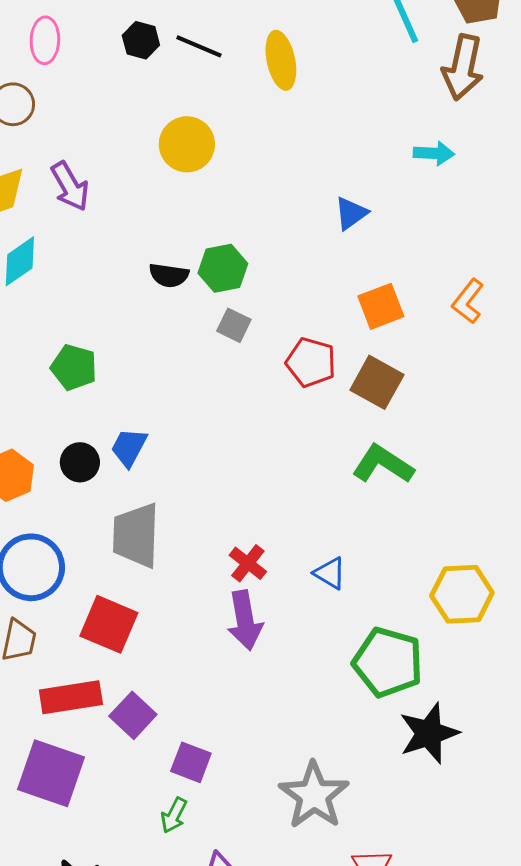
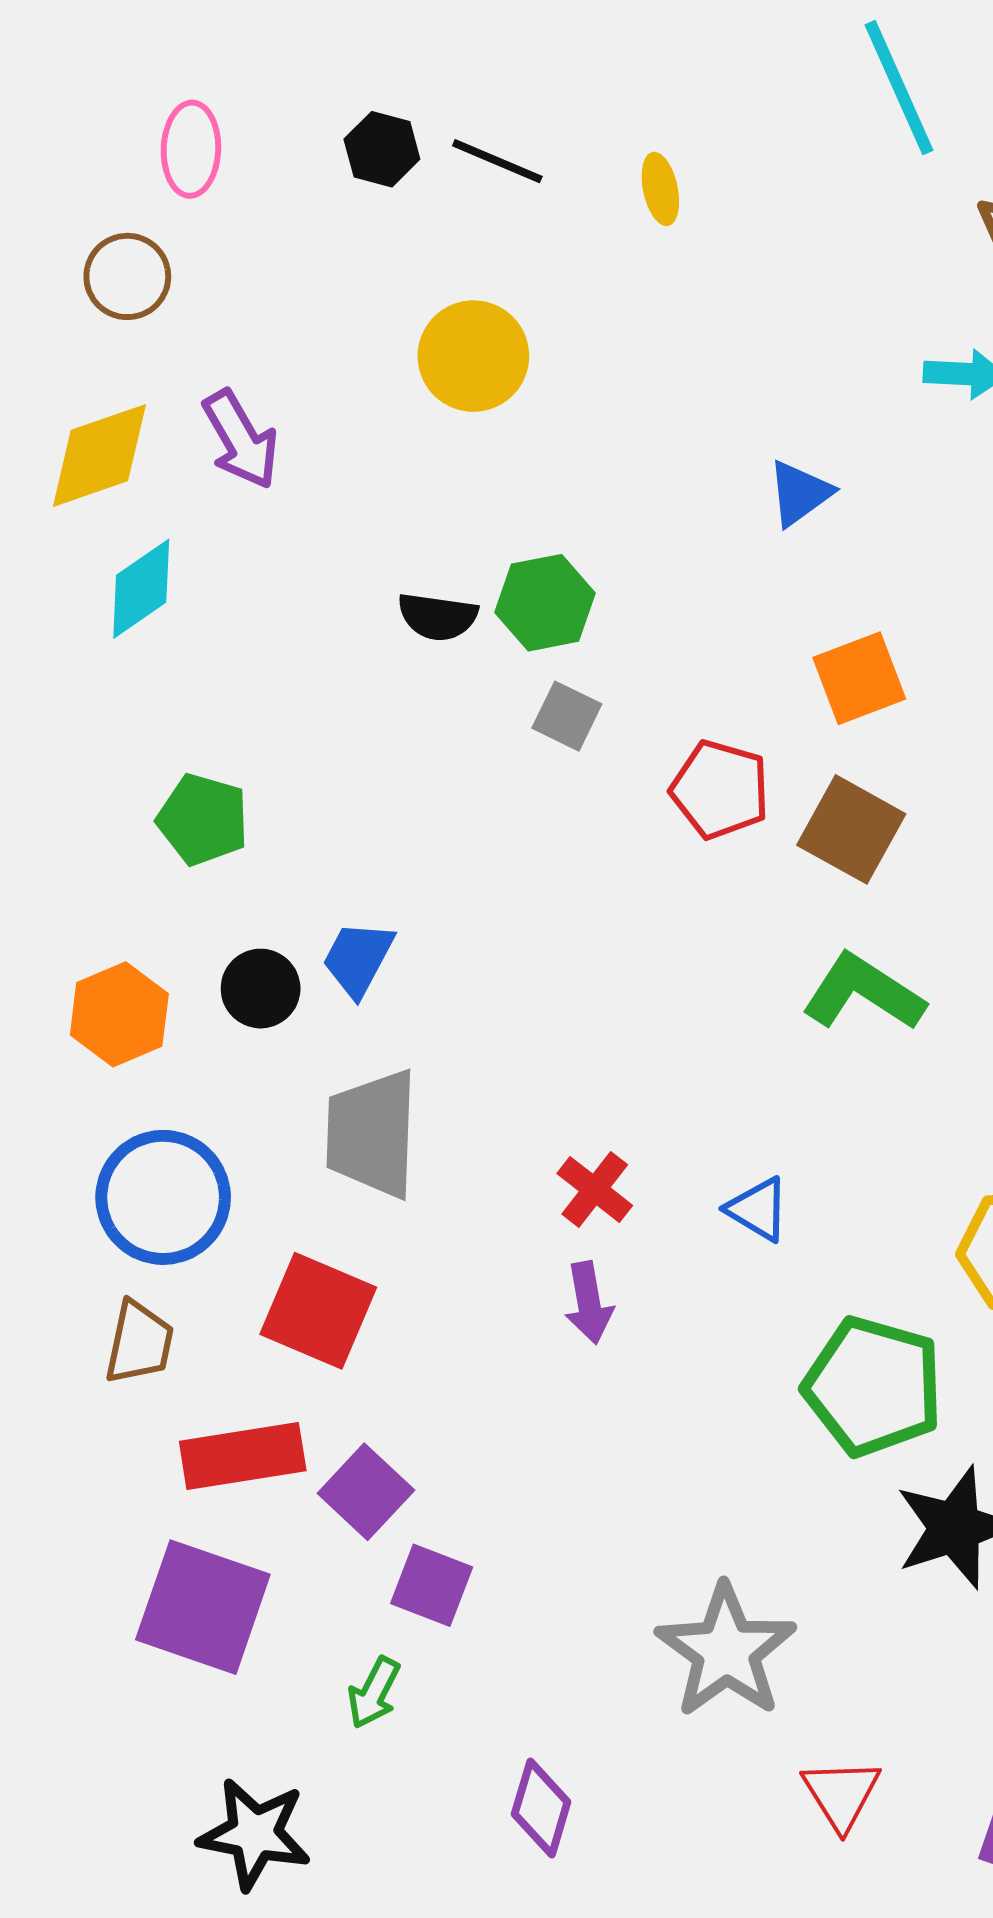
yellow ellipse: (281, 60) -> (660, 189), size x0.6
green pentagon: (74, 367) -> (203, 819), moved
purple arrow: (245, 620) -> (589, 1303), size x0.7
purple square: (191, 762) -> (432, 1585), moved
green arrow: (174, 815) -> (374, 1693), moved

